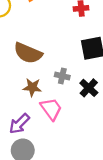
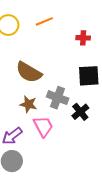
gray cross: (62, 76) -> (58, 98), size x1.5

